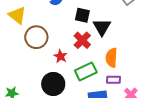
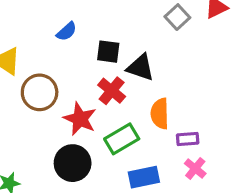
black triangle: (102, 27) -> (140, 67), turned -36
red star: (61, 56) -> (80, 119), size x1.5
purple rectangle: (113, 80) -> (188, 139), moved

